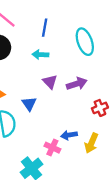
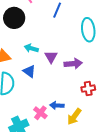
cyan arrow: (40, 54) -> (31, 48), moved
blue triangle: (29, 104) -> (29, 71), turned -32

